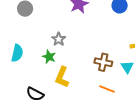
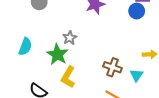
green star: (49, 57) -> (57, 54), size x1.5

